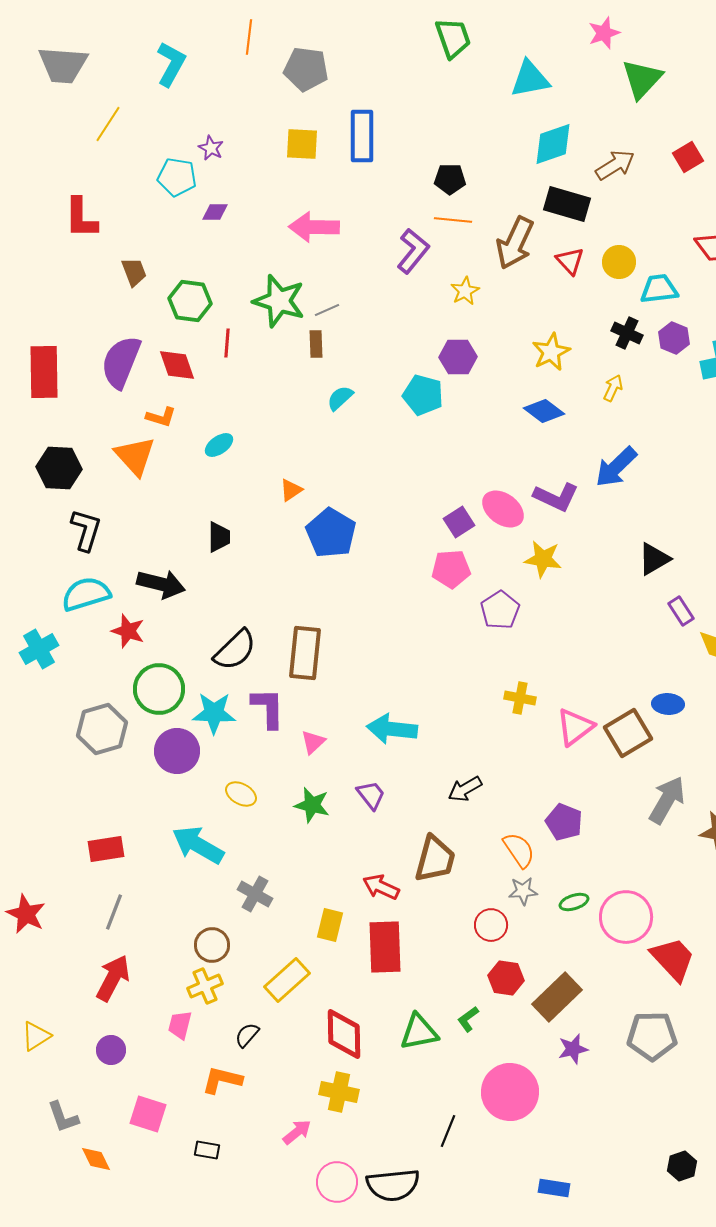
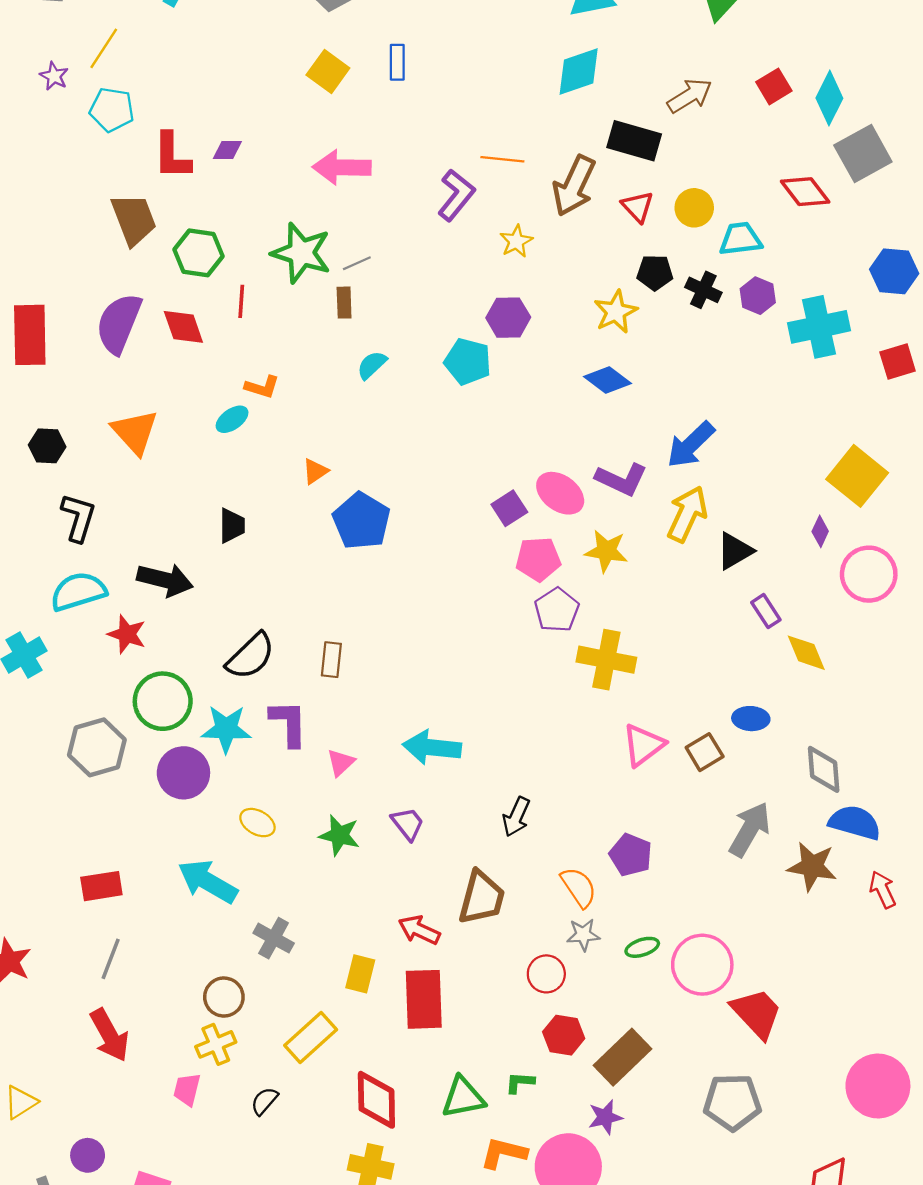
blue rectangle: (362, 136) -> (397, 62), size x0.6
yellow square: (302, 144) -> (328, 71), turned 33
cyan diamond: (553, 144) -> (579, 71), moved
purple star: (211, 148) -> (54, 76), moved
cyan pentagon: (177, 177) -> (112, 110), moved
black pentagon: (450, 179) -> (655, 273), moved
red L-shape: (81, 218) -> (172, 156), moved
brown trapezoid: (134, 272) -> (134, 219), size x1.6
yellow arrow: (613, 388) -> (687, 514), moved, size x1.8
orange L-shape: (161, 417) -> (262, 387), moved
black hexagon: (59, 468) -> (47, 446), size x0.7
pink pentagon: (451, 569) -> (538, 559), moved
brown rectangle: (305, 653) -> (331, 660), size x0.6
yellow cross: (520, 698) -> (606, 660), moved, size x1.6
brown square: (628, 733) -> (705, 752), size x0.7
black arrow: (465, 789) -> (516, 817), turned -36
red arrow: (113, 978) -> (110, 1035), turned 123
green L-shape: (468, 1019) -> (520, 1083), turned 40
purple star: (573, 1049) -> (605, 1117), moved
purple circle: (111, 1050) -> (88, 1155), moved
orange L-shape: (222, 1080) -> (504, 1153), moved

